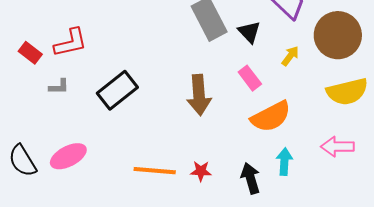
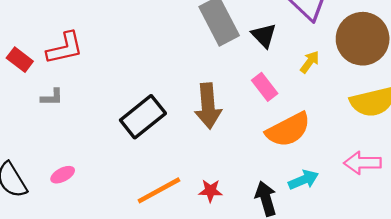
black rectangle: (117, 90) -> (143, 117), moved
pink ellipse: (68, 156) -> (63, 175), size x0.6
cyan arrow: (284, 162) -> (303, 180), turned 64
orange line: (155, 171) -> (159, 190), turned -33

